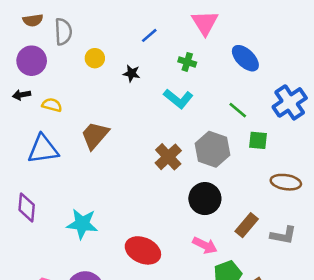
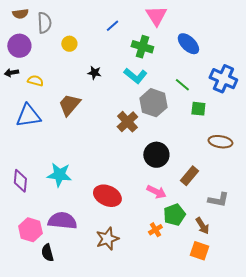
green cross: (187, 62) -> (142, 47), size x1.5
black star: (132, 73) -> (94, 73), moved
blue cross: (290, 102) -> (223, 79), turned -32
gray hexagon: (212, 149) -> (153, 103), moved
purple diamond: (27, 207) -> (20, 181), moved
gray L-shape: (283, 235) -> (218, 200), moved

